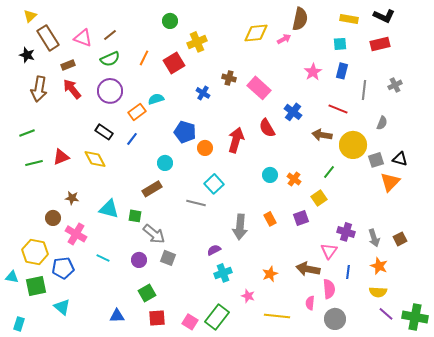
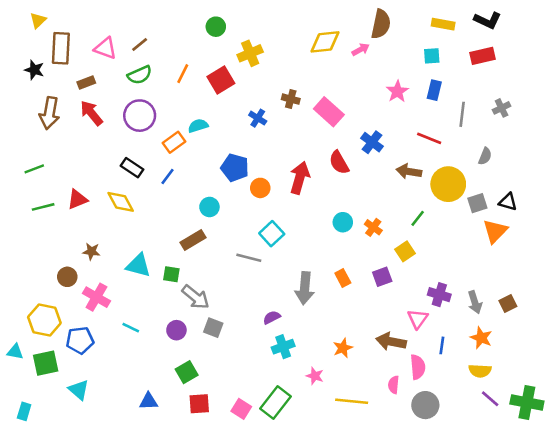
brown rectangle: (48, 38) -> (61, 48), turned 35

